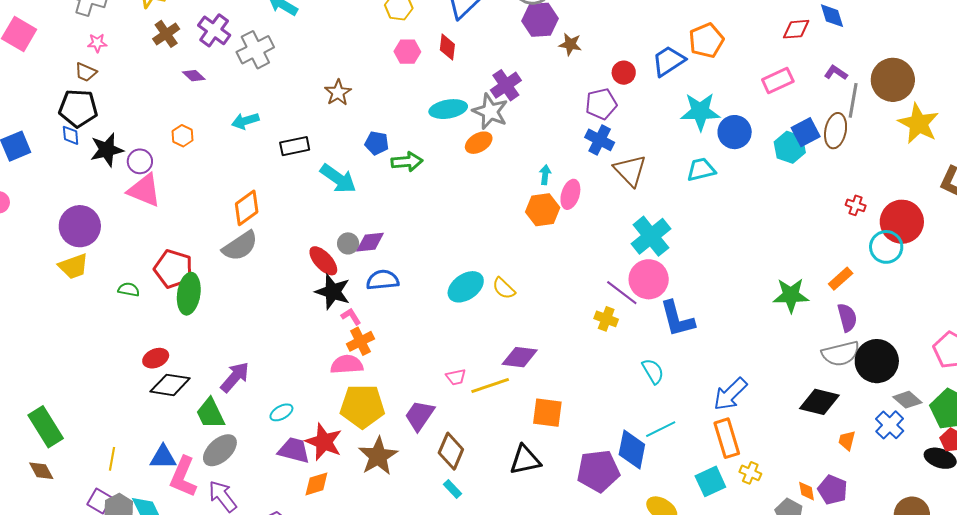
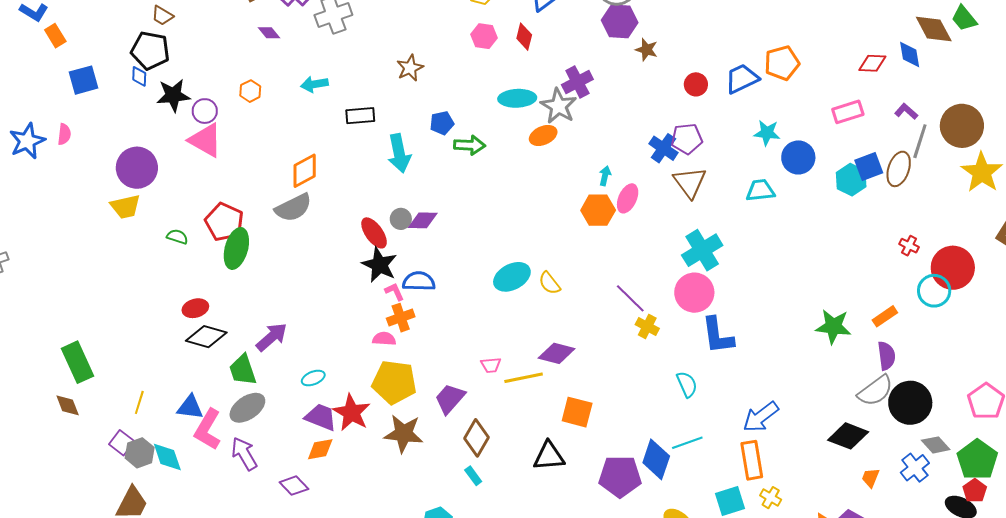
purple pentagon: (601, 104) -> (687, 139), moved
cyan star: (700, 112) -> (767, 133), size x0.7
blue pentagon: (377, 143) -> (442, 123), turned -30
cyan arrow: (338, 179) -> (399, 153), turned 36
blue semicircle: (383, 280) -> (419, 281), moved
purple line: (622, 293) -> (630, 298), moved
gray semicircle: (841, 354) -> (875, 391), turned -30
pink semicircle: (347, 364) -> (384, 339), size x0.7
brown star: (378, 456) -> (404, 434), turned 30
orange diamond: (316, 484) -> (320, 449), moved

